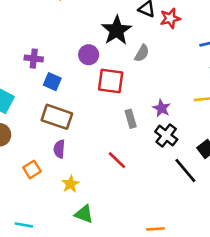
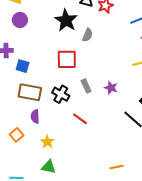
purple circle: (89, 55) -> (20, 20), moved
purple star: (162, 108) -> (111, 88), moved
black cross: (166, 135) -> (61, 94), moved
green triangle: (84, 214) -> (49, 167), moved

